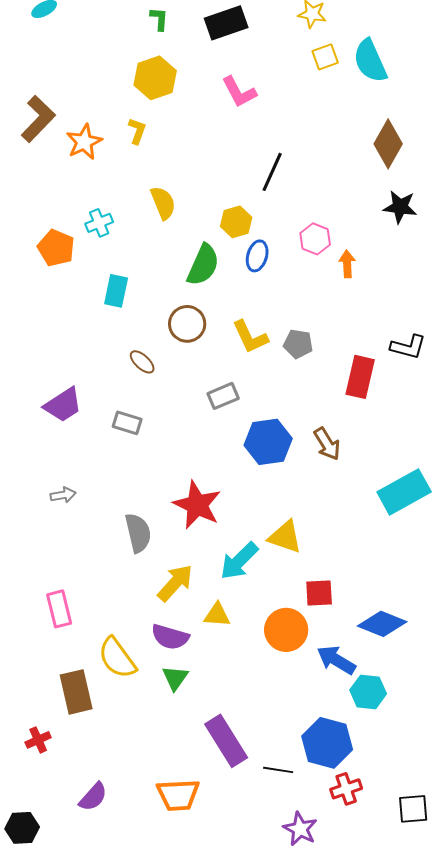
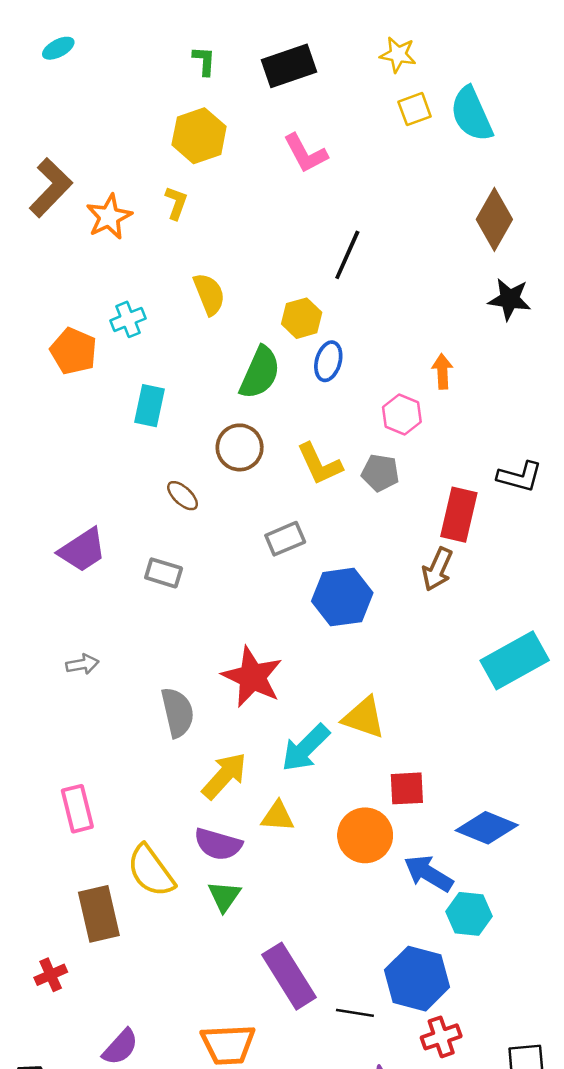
pink hexagon: (315, 239) -> (402, 415), moved
brown arrow: (327, 444) -> (437, 569), moved, turned 56

